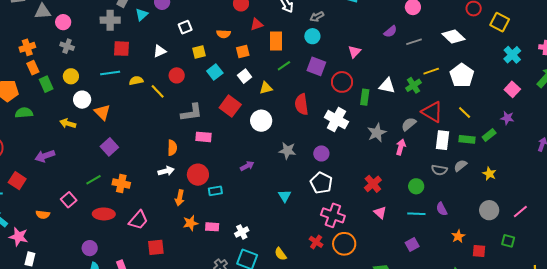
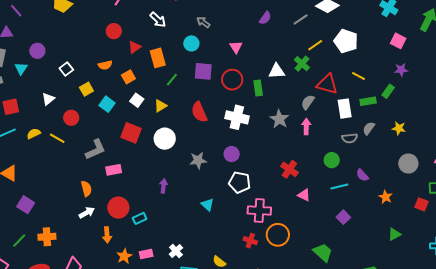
gray arrow: (317, 17) -> (203, 22), moved, turned 80
gray line: (414, 42) -> (301, 20), moved
purple arrow: (247, 166) -> (163, 186), turned -40
red square: (479, 251) -> (422, 204), moved, turned 32

